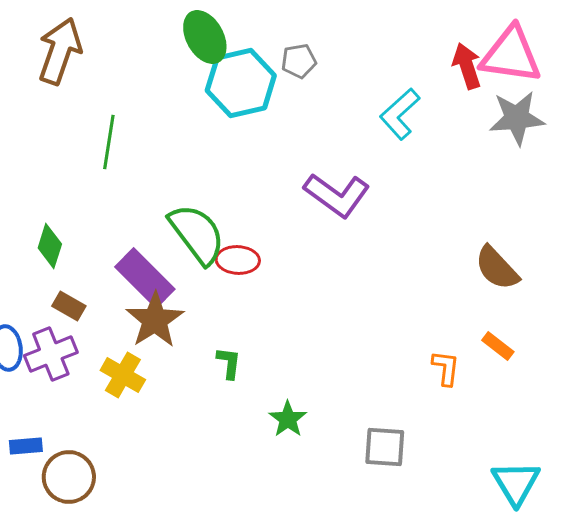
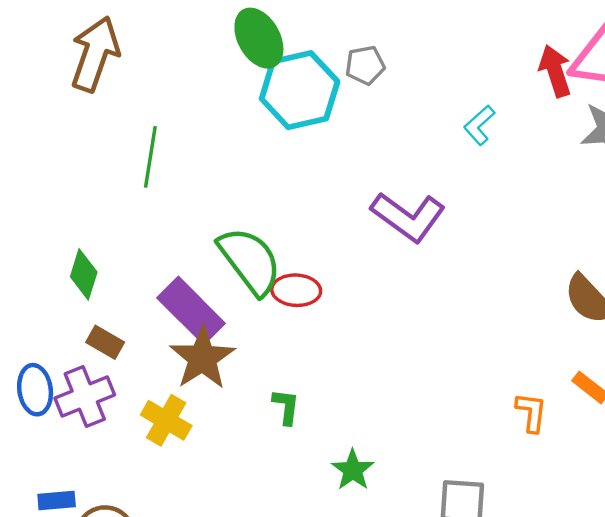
cyan L-shape: (400, 114) -> (479, 125), size x0.7

